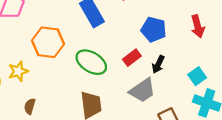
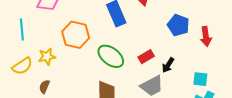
blue pentagon: (154, 30) -> (178, 25), moved
cyan square: (197, 76) -> (200, 79), turned 35
brown semicircle: (30, 106) -> (44, 87), moved

